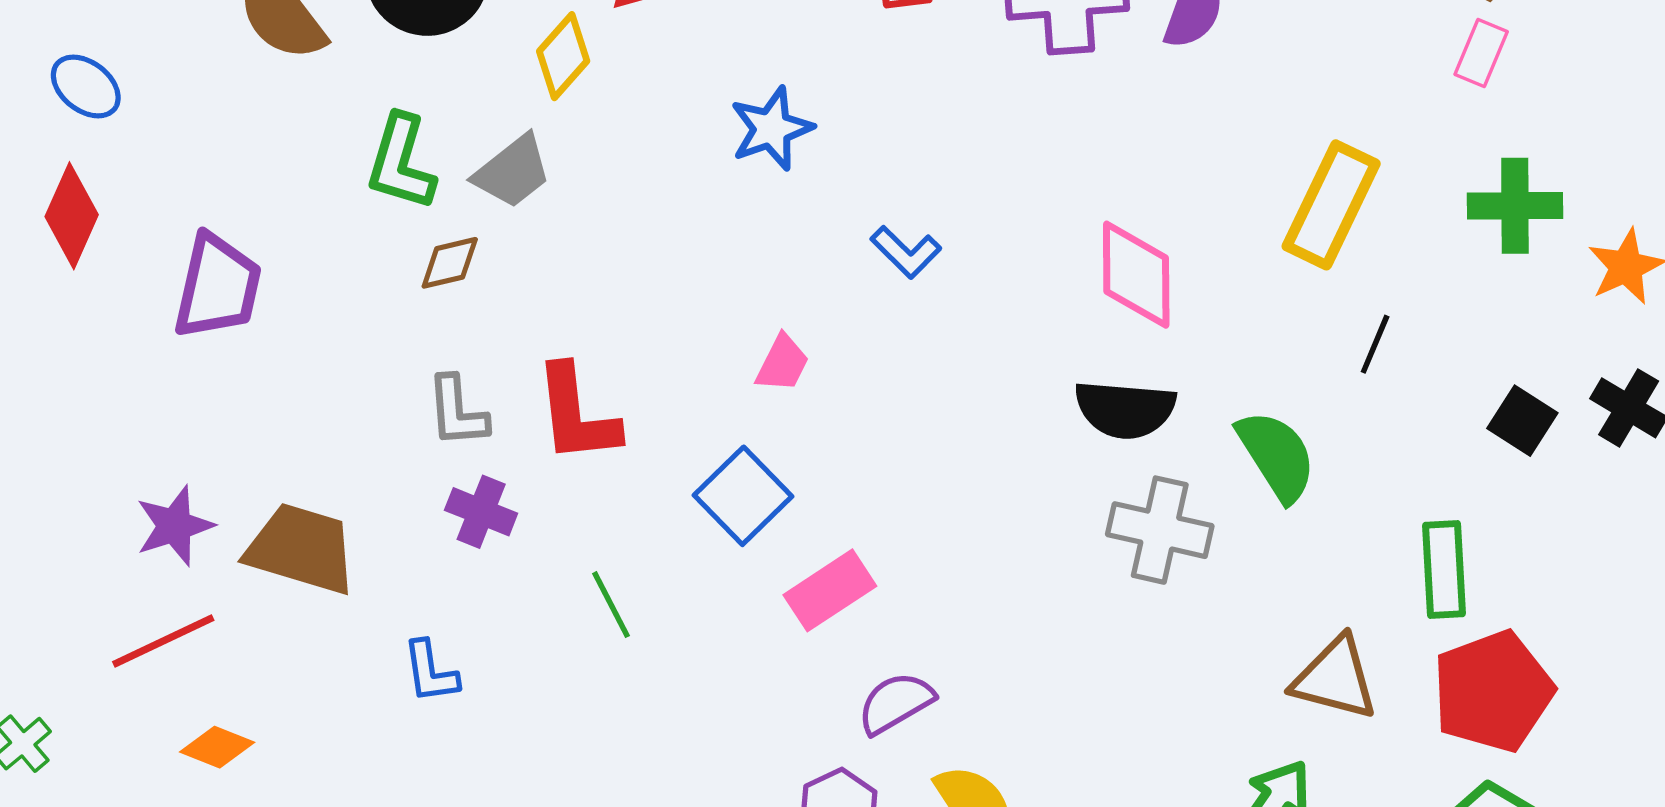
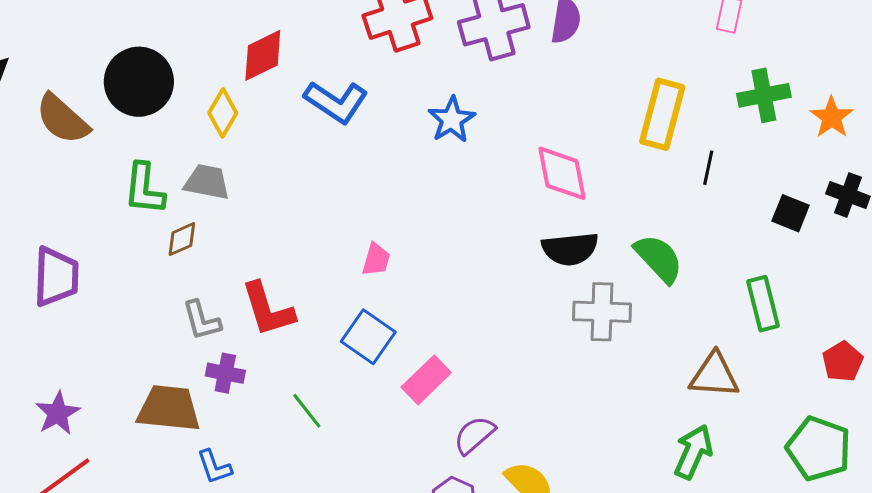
blue star: (771, 129) -> (452, 120), moved
gray trapezoid: (513, 172) -> (207, 182), turned -120
blue L-shape: (906, 252) -> (336, 102), moved, size x1.6
black line: (1375, 344) -> (708, 168), moved
brown trapezoid: (301, 549) -> (169, 408), moved
red pentagon: (1493, 691) -> (843, 362), moved, size x0.6

